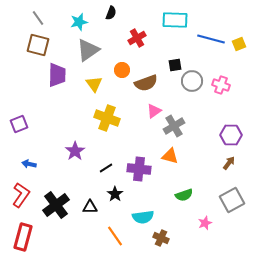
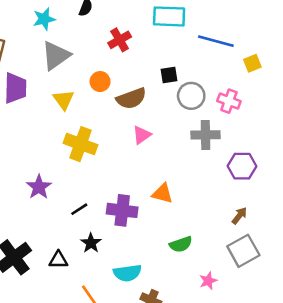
yellow square: (239, 44) -> (252, 63), moved
gray cross: (174, 126) -> (206, 135), moved, turned 30
brown arrow: (229, 163) -> (239, 216), moved

